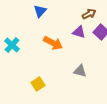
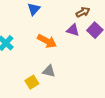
gray triangle: (80, 71) -> (49, 71), moved

